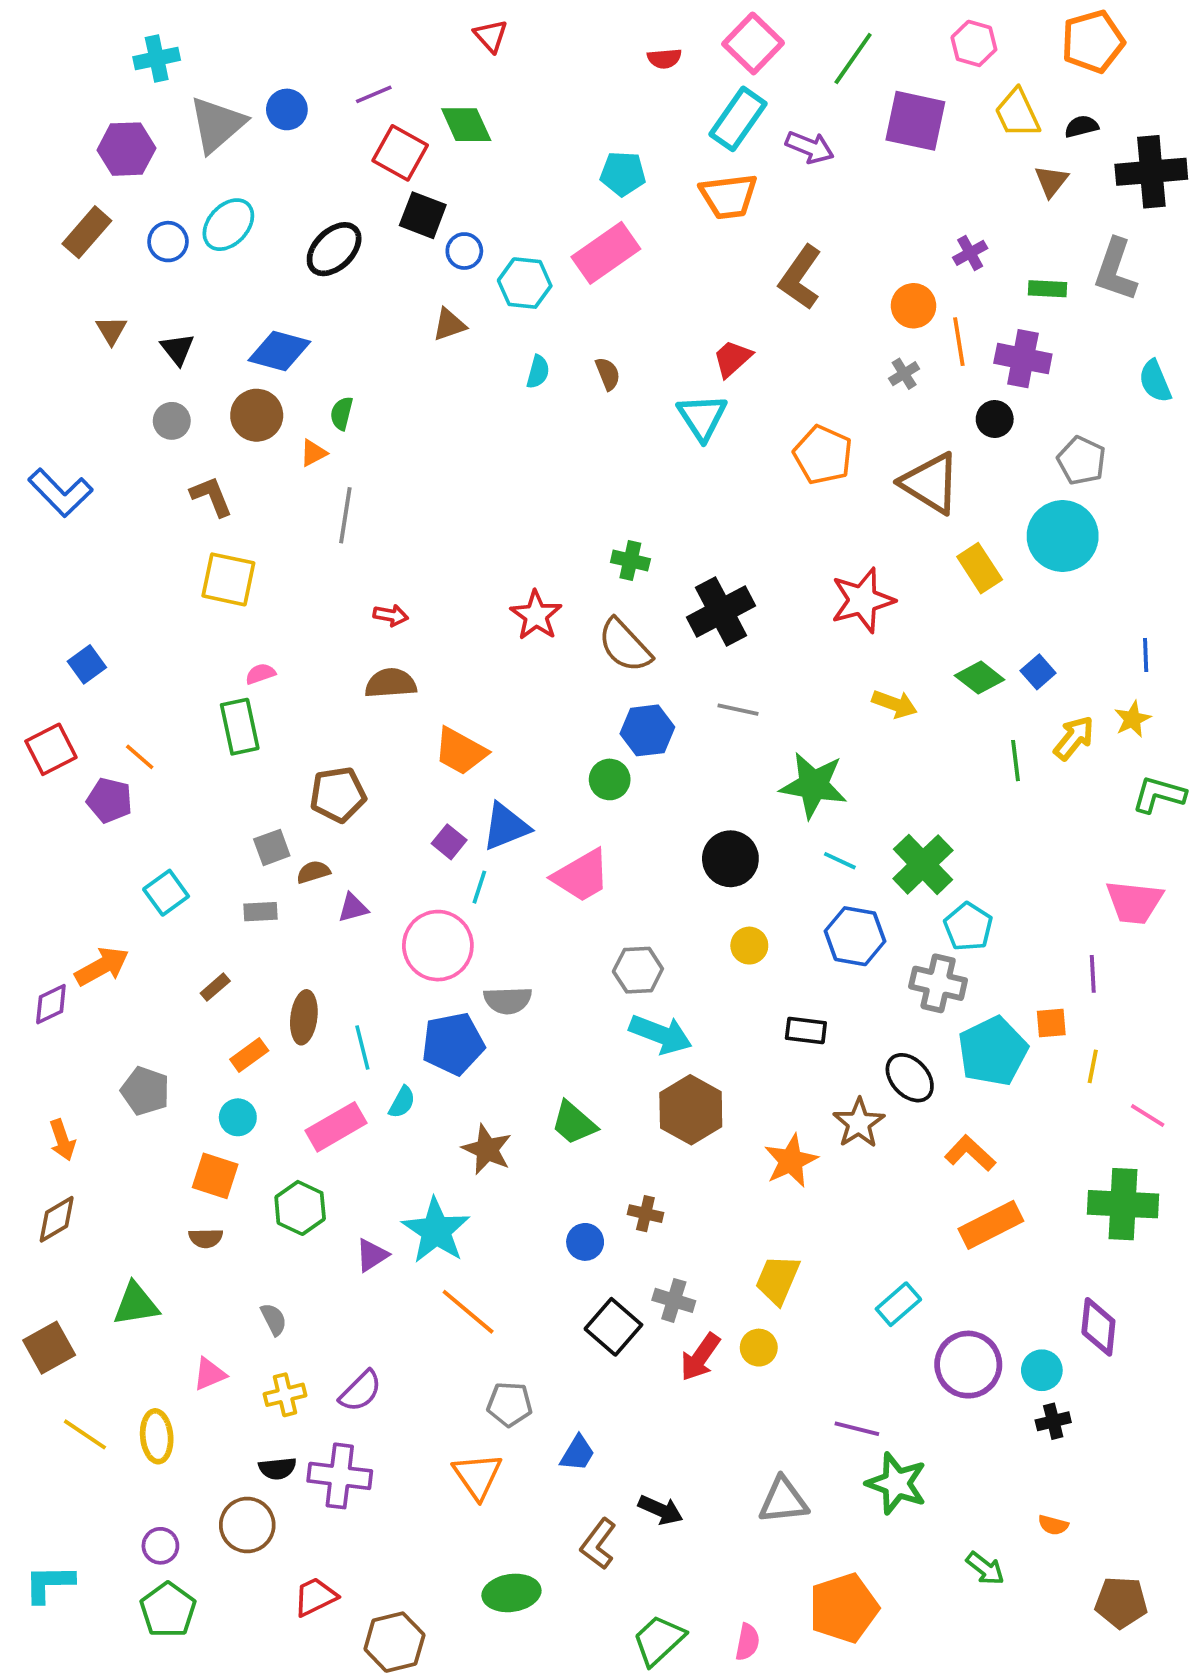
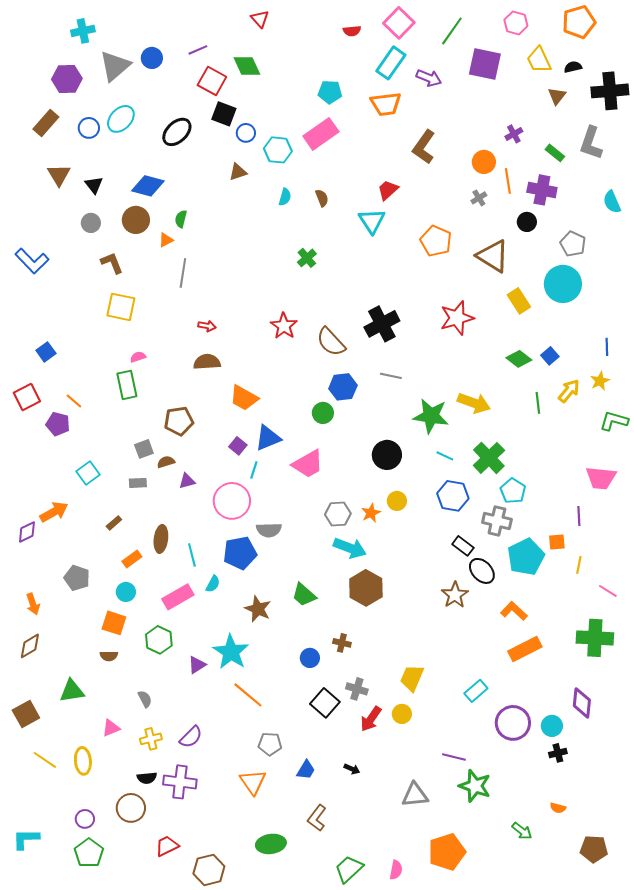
green rectangle: (1048, 289) -> (555, 153), turned 36
brown triangle: (111, 330) -> (59, 175), size x1.4
green cross: (630, 561) -> (307, 258), moved, turned 36
yellow arrow: (895, 704) -> (474, 403), moved, size x1.4
black rectangle: (806, 1031) -> (463, 546), moved, turned 30
orange star: (791, 1161) -> (371, 513), moved, size x0.7
black arrow: (661, 1510) -> (352, 769), moved, size x0.7

